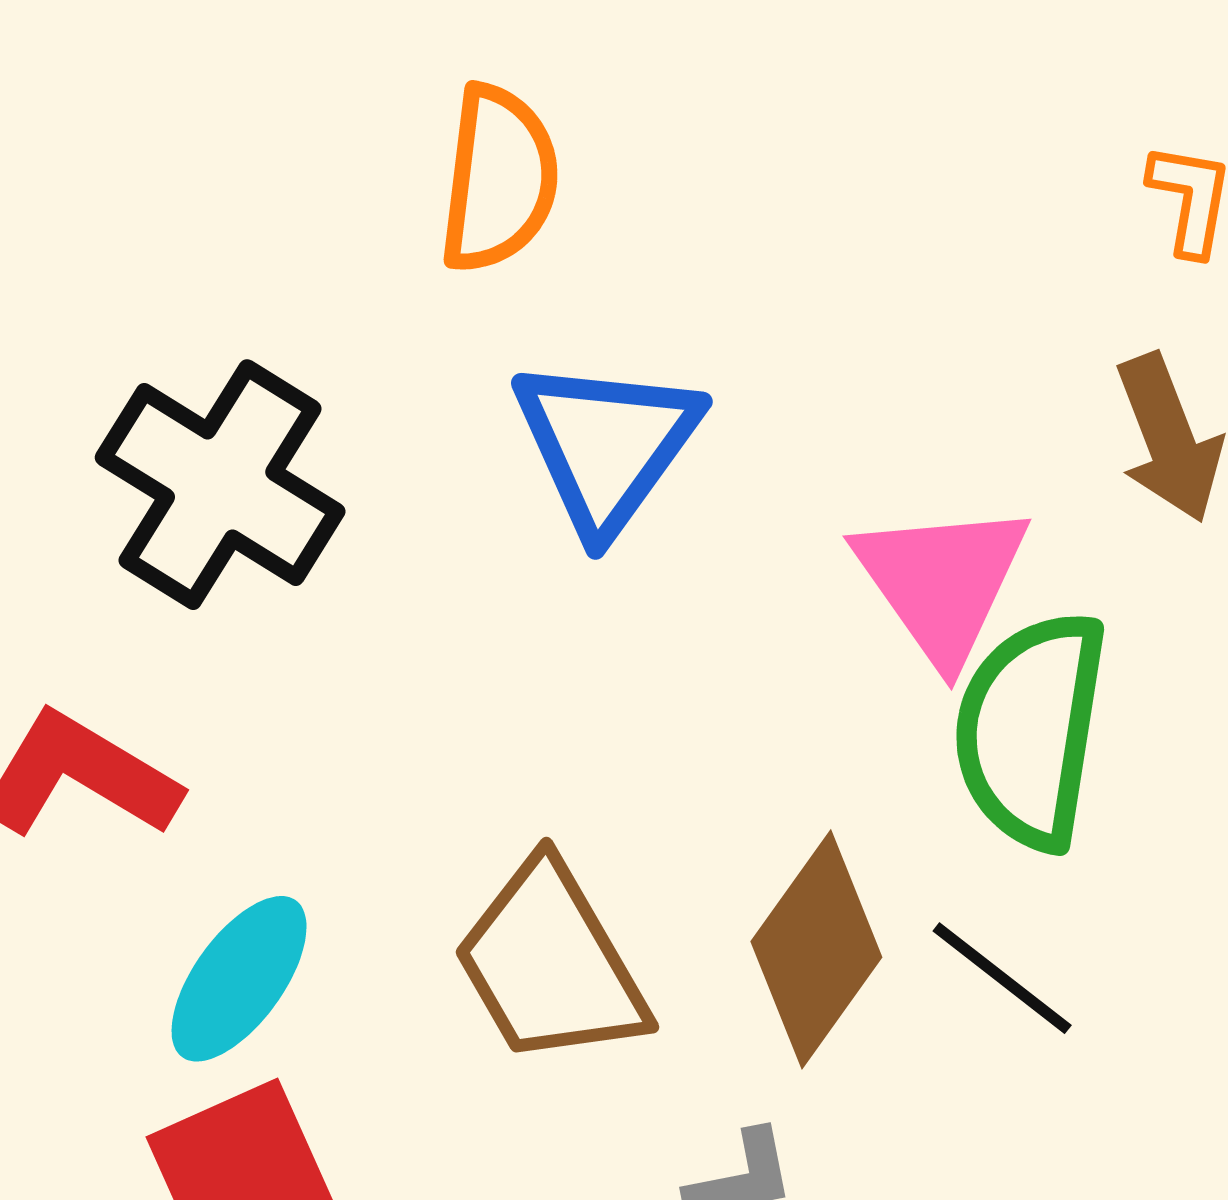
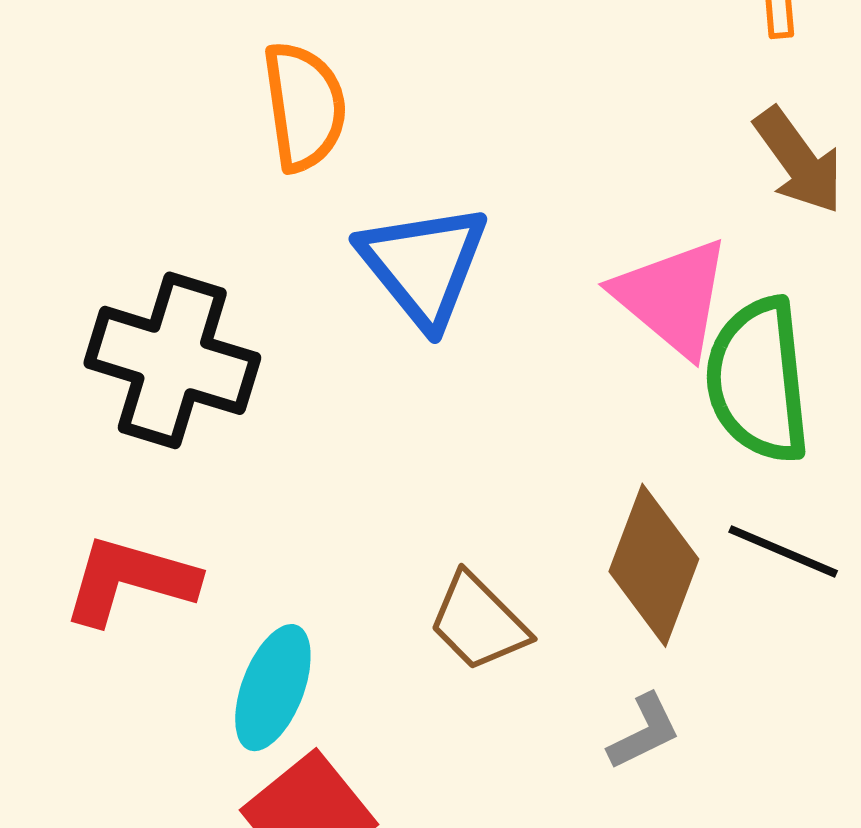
brown trapezoid: (550, 964) -> (478, 622), size x0.7

